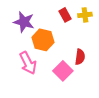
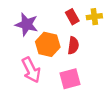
red semicircle: (80, 57) -> (73, 46), moved
pink square: (63, 71) -> (70, 79), turned 30

